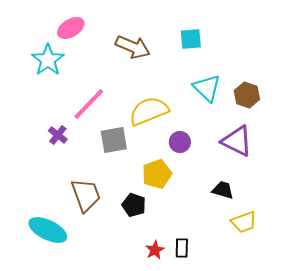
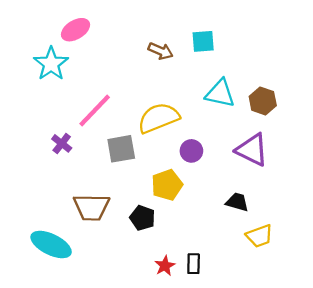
brown arrow: (133, 47) -> (161, 51), moved, size x0.7
cyan triangle: (207, 88) -> (220, 93), turned -32
brown trapezoid: (86, 195) -> (91, 207), turned 111

